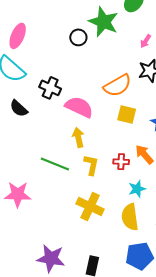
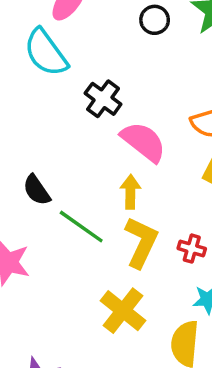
black circle: (78, 37) -> (155, 20), moved
black semicircle: (19, 108) -> (37, 190), moved
yellow L-shape: (91, 165) -> (141, 242), size x1.4

